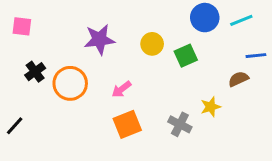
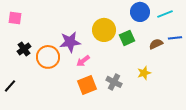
purple star: (99, 39) -> (70, 42), moved
yellow circle: (152, 44) -> (104, 30), size x1.5
brown semicircle: (238, 79) -> (156, 44), moved
gray cross: (180, 124) -> (114, 82), moved

